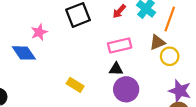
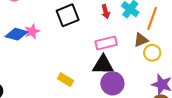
red arrow: (119, 11) -> (106, 12), turned -56
blue diamond: (24, 53) -> (16, 34), moved, turned -40
black triangle: (116, 69) -> (103, 65), size x1.6

